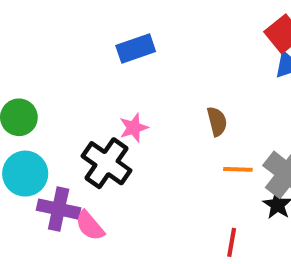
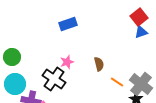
brown semicircle: (217, 121) -> (99, 64), moved
orange line: (238, 169) -> (117, 82), turned 32

